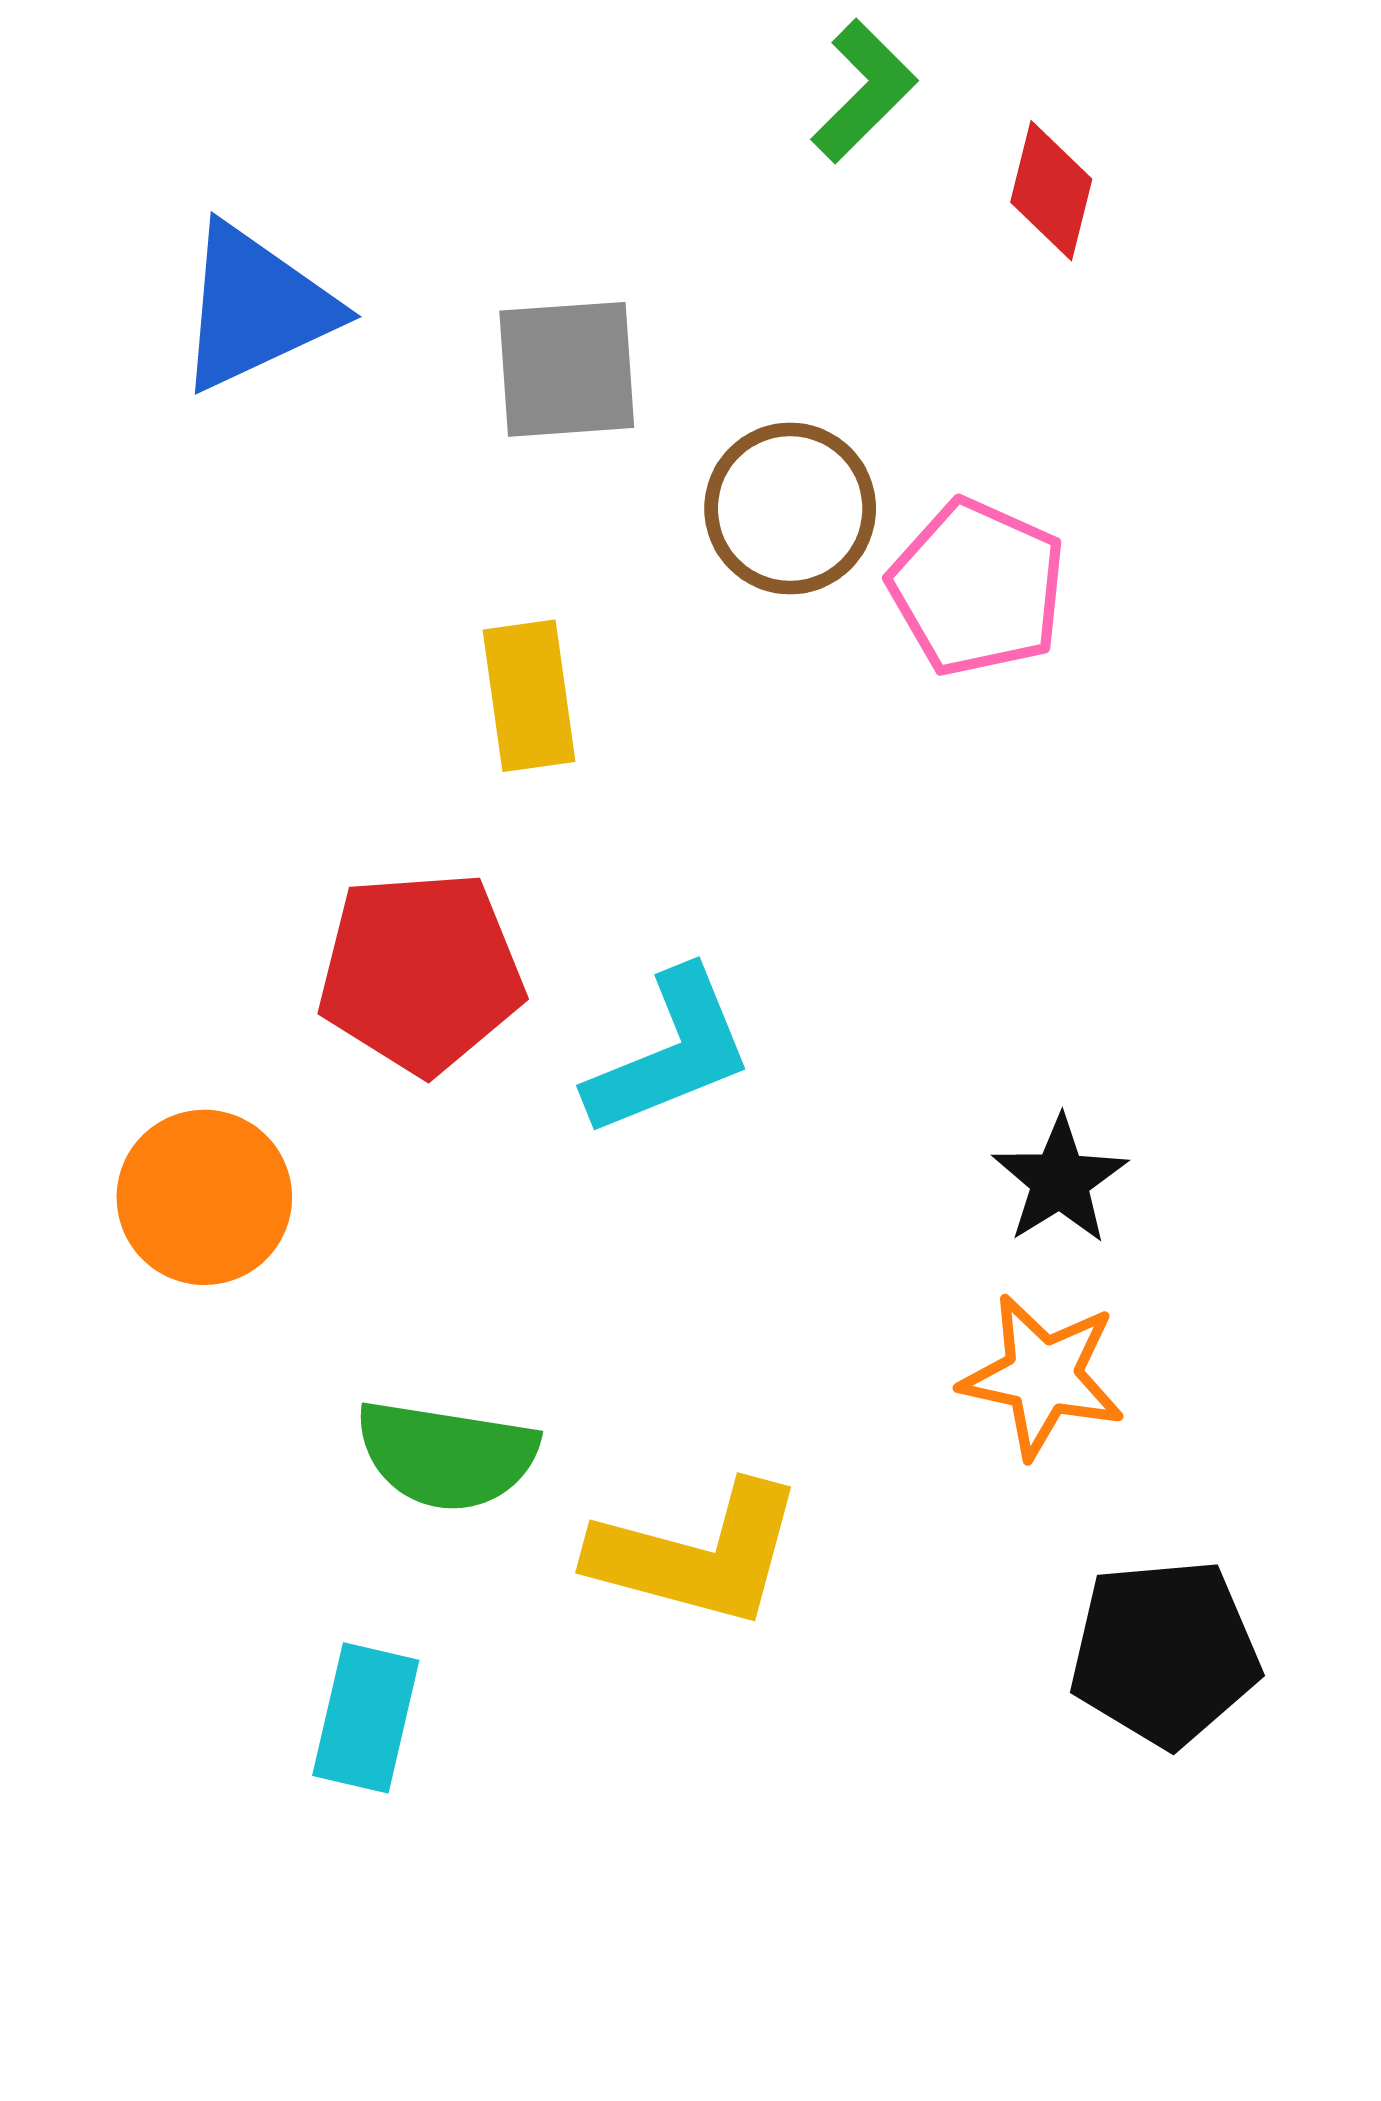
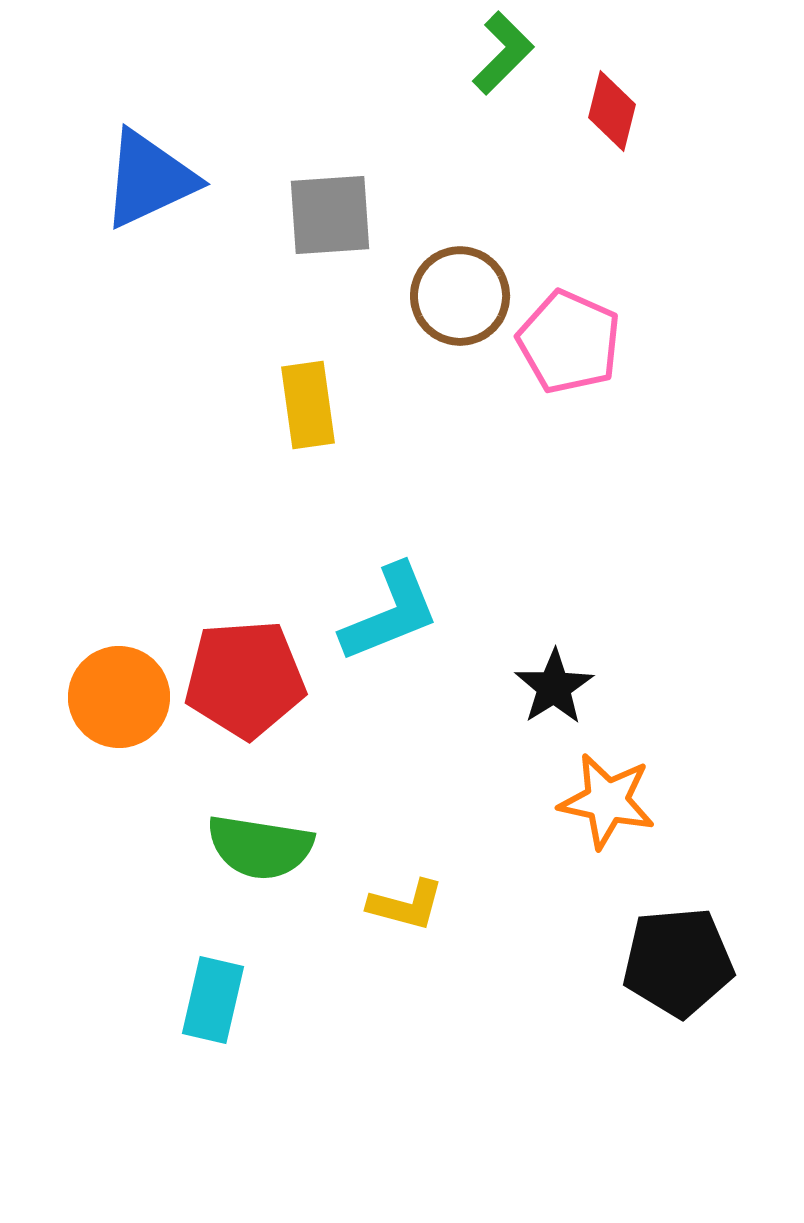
red pentagon: (421, 972) -> (245, 679), moved
black star: (1060, 1180) -> (554, 687), moved
yellow L-shape: (697, 1555) -> (406, 905), size x0.6

